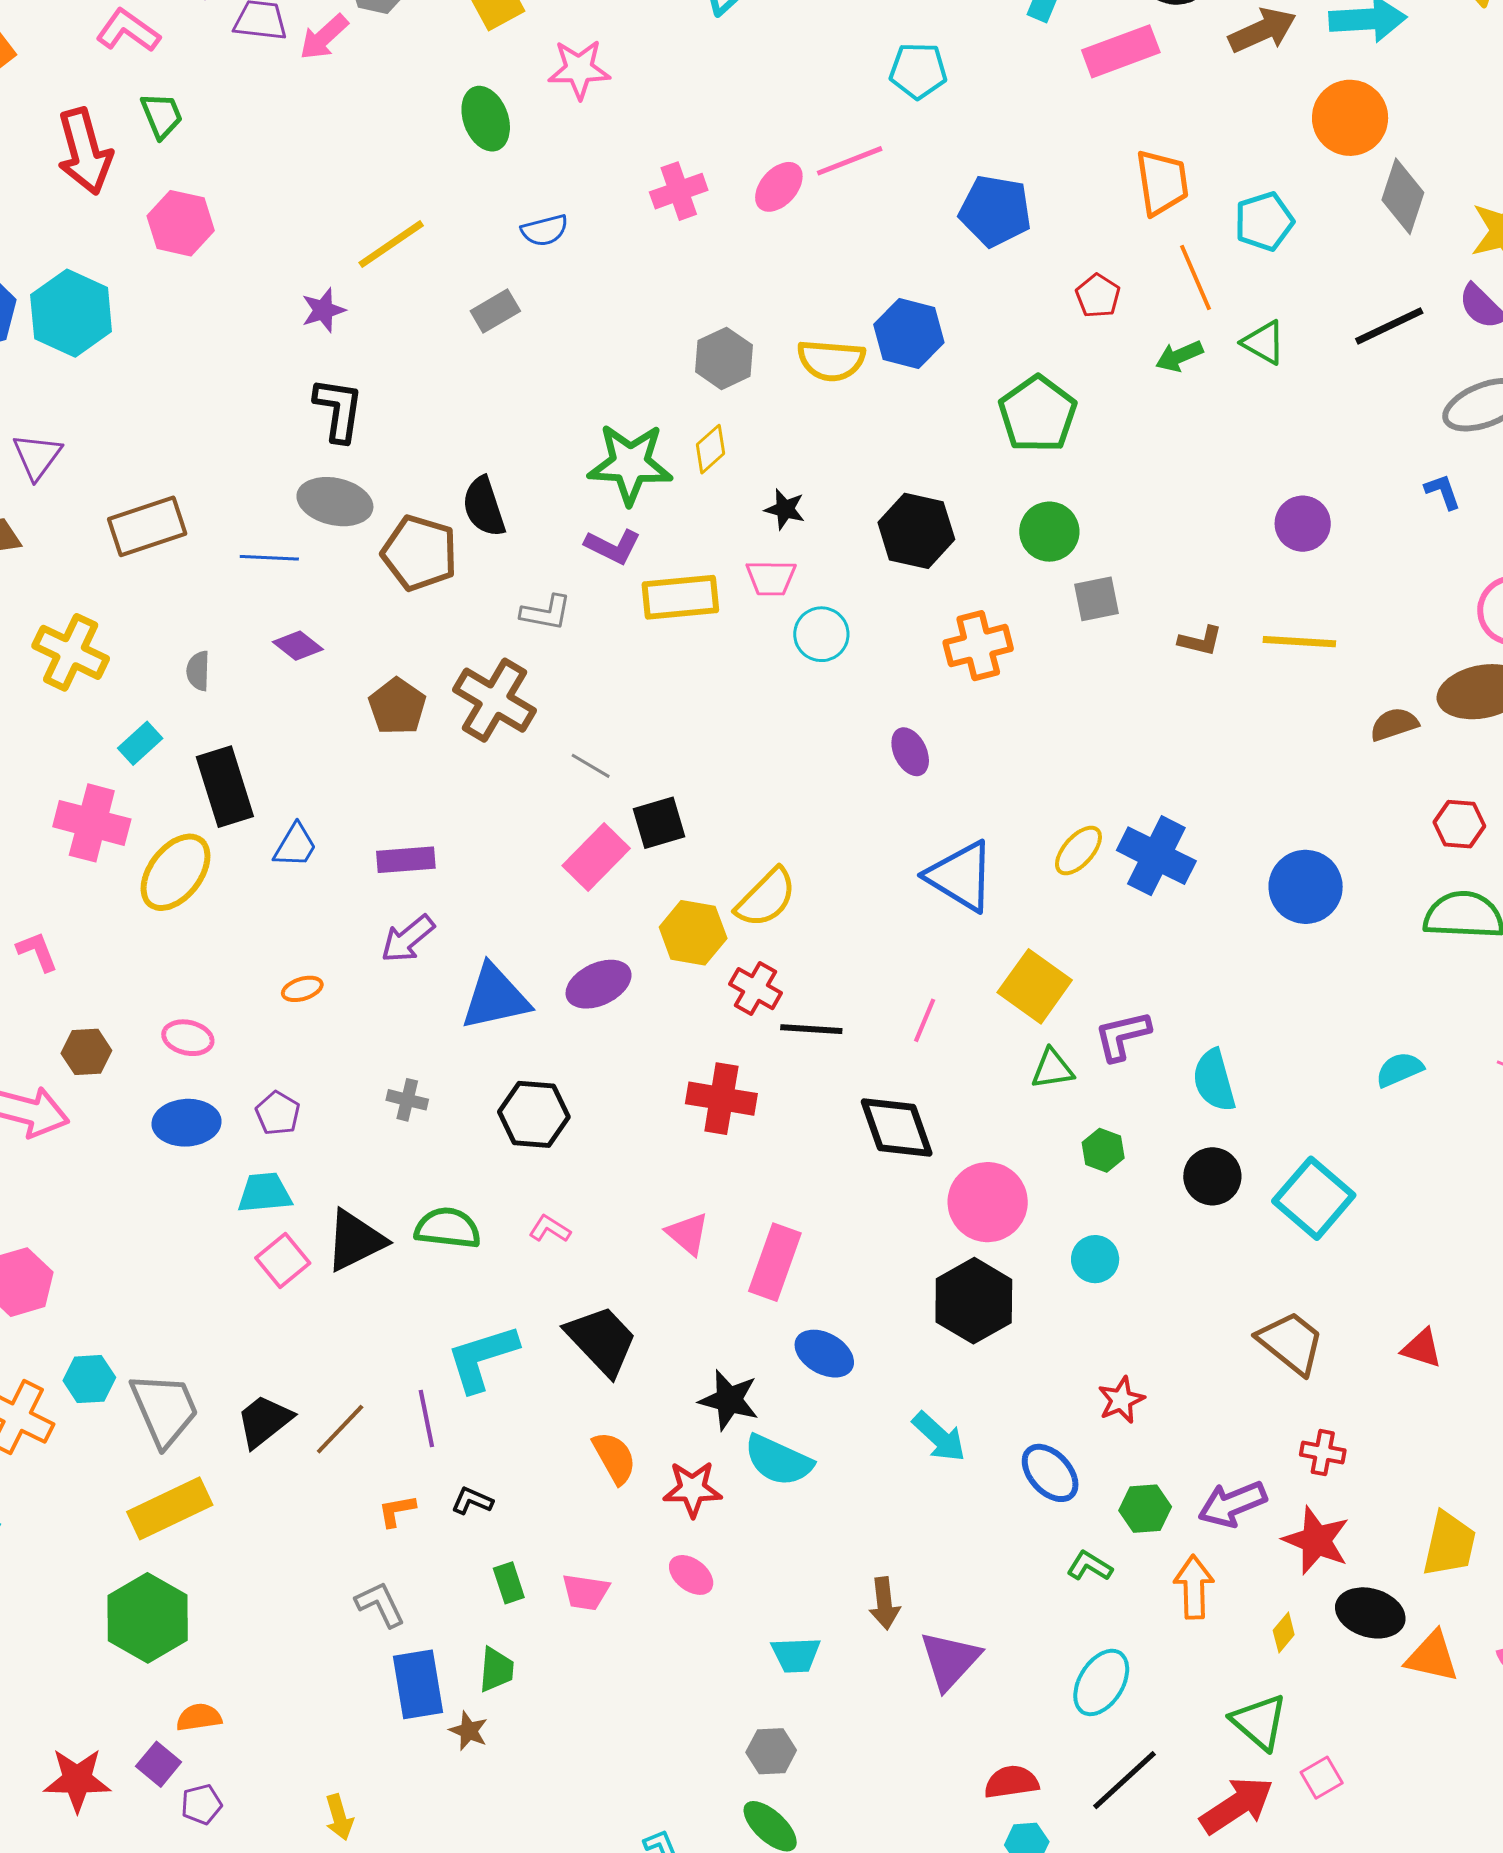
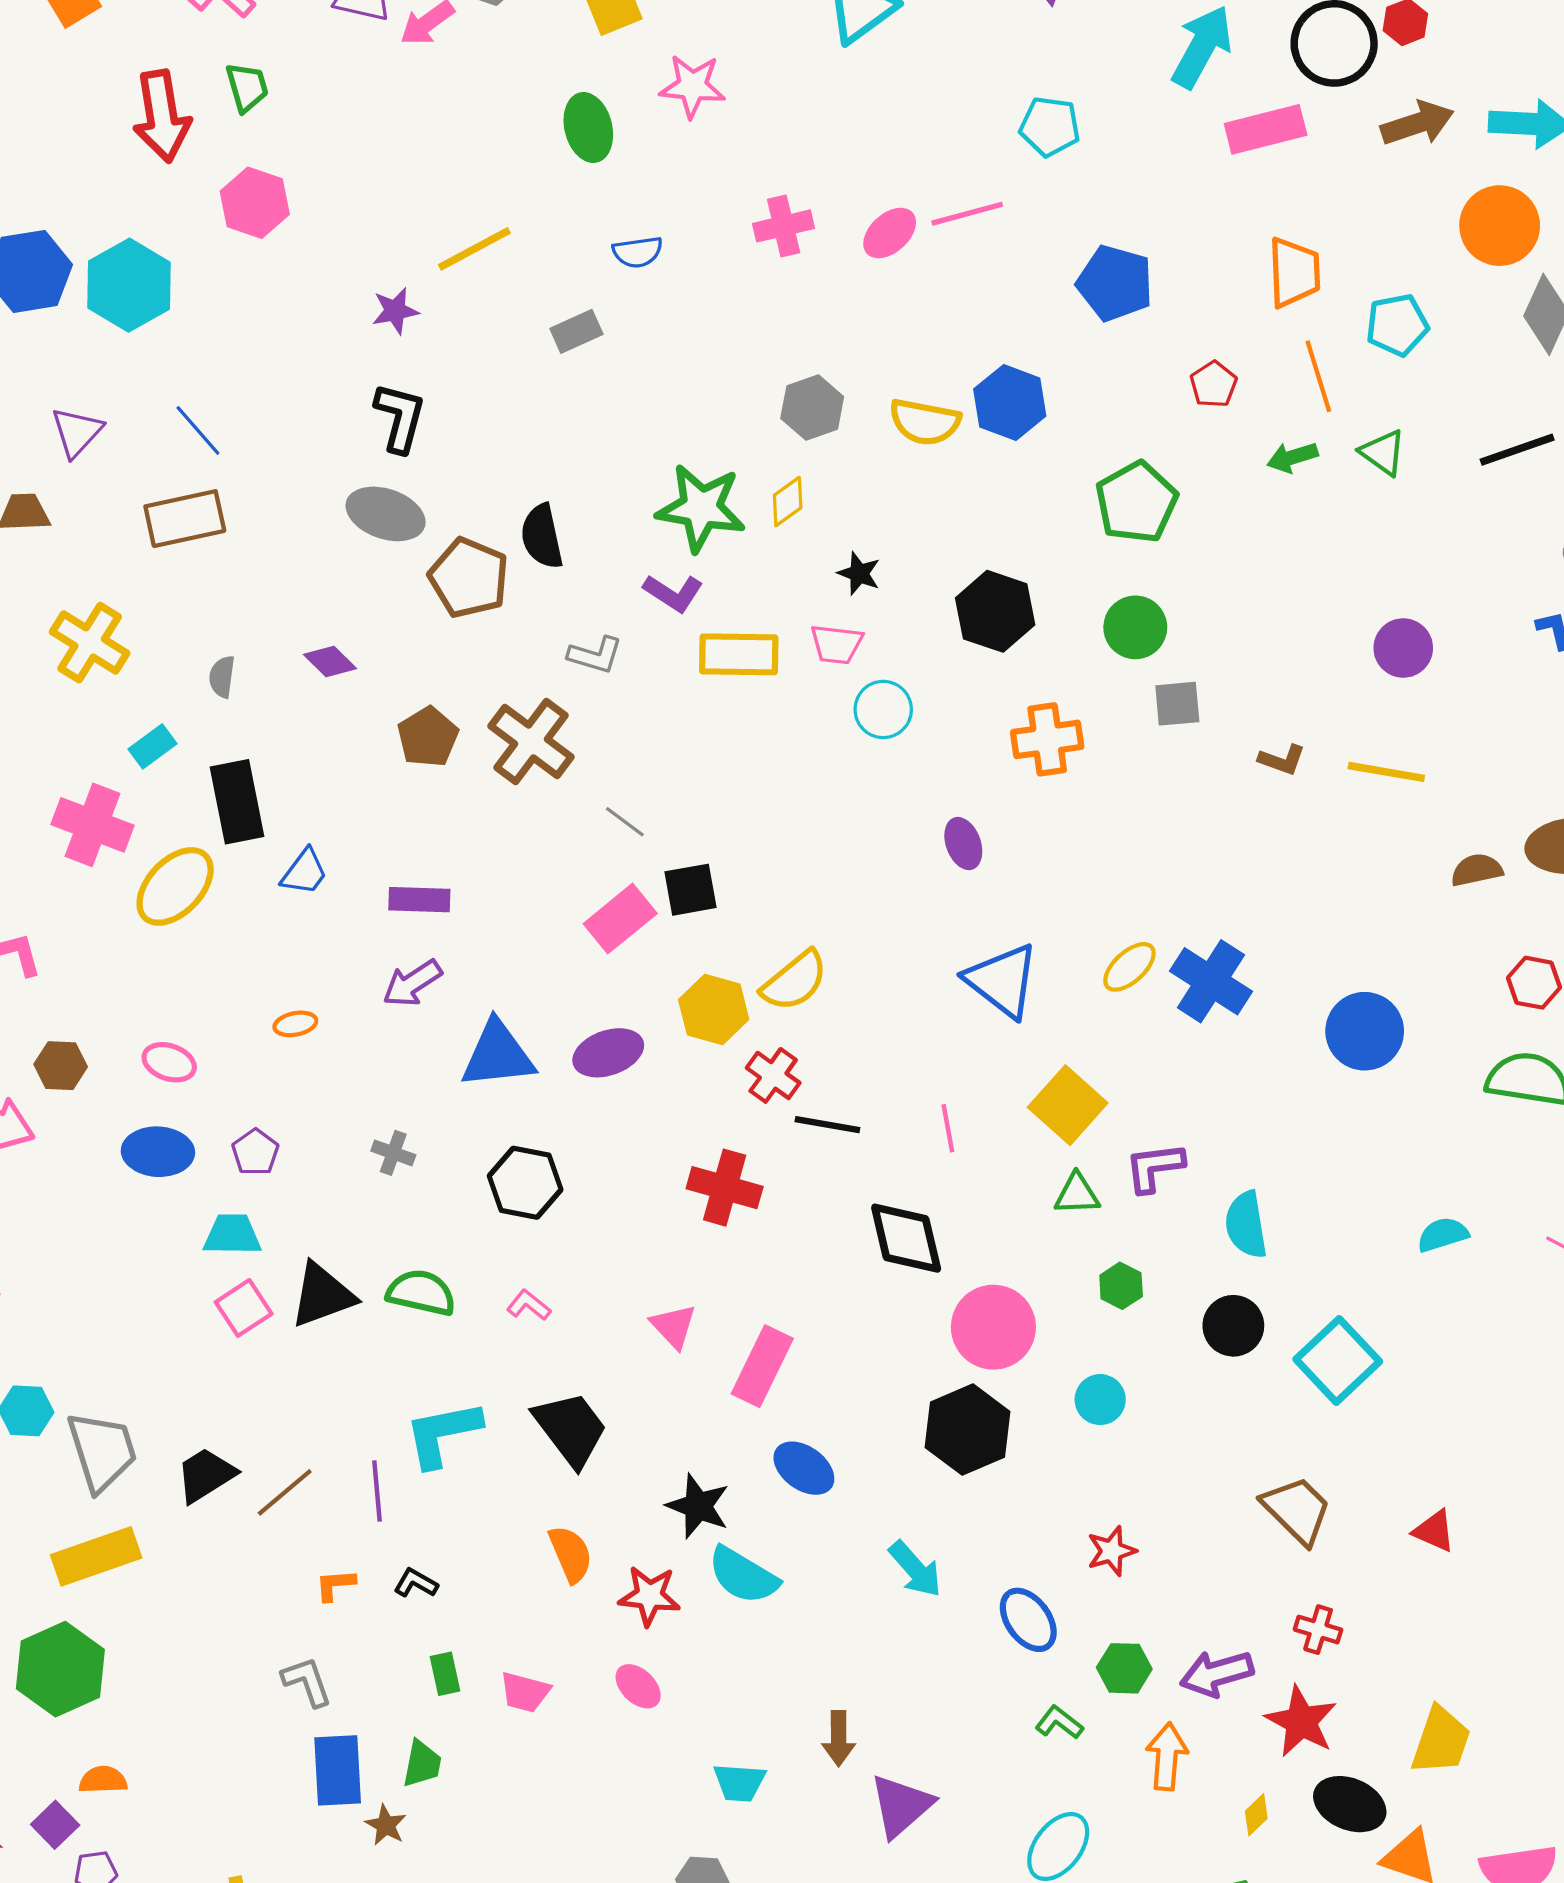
blue line: (269, 558) -> (198, 430), moved, turned 40
pink line: (925, 1020) -> (948, 1128), turned -39

